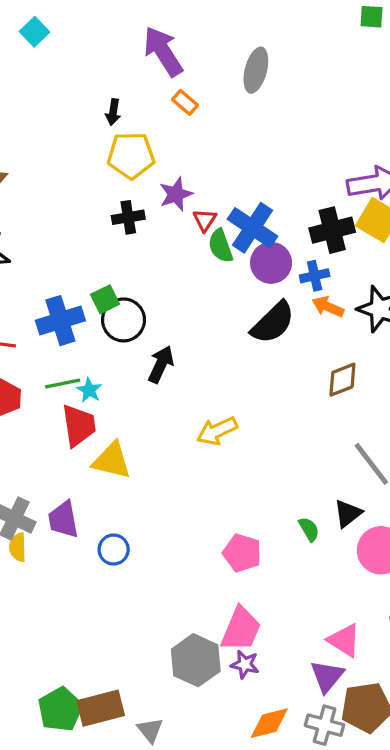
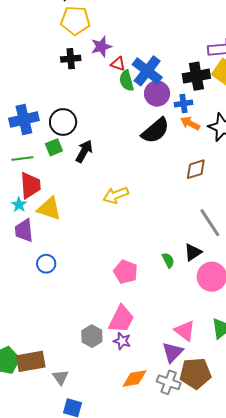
red triangle: (205, 220) -> (118, 64), turned -49
green square: (105, 299) -> (54, 147), moved
cyan star: (89, 390) -> (19, 205), moved
purple trapezoid: (63, 519) -> (24, 231), moved
gray hexagon: (196, 660) -> (92, 336), size x0.7

